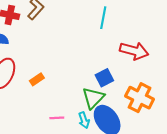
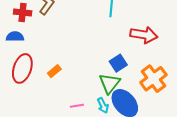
orange cross: (140, 98) -> (153, 79), turned 32

